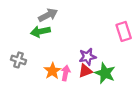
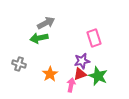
pink rectangle: (124, 31) -> (94, 38), moved
pink arrow: (66, 73) -> (71, 85), moved

